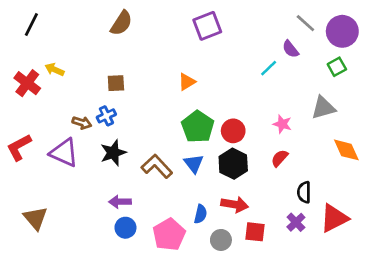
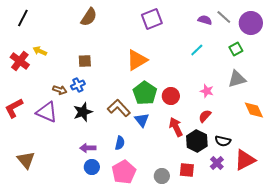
purple semicircle: (290, 49) -> (205, 20), moved, turned 144
green square: (337, 67) -> (236, 49), moved
orange triangle: (187, 82) -> (137, 60), size x1.6
black hexagon: (233, 164) -> (197, 141), moved
brown L-shape: (157, 166) -> (119, 108), moved
black semicircle: (304, 192) -> (223, 141), turned -77
red arrow: (235, 205) -> (176, 127), moved, turned -126
blue semicircle: (200, 214) -> (120, 143), moved

